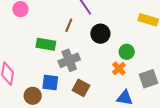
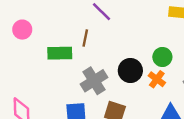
black circle: (100, 34) -> (130, 70), moved
green rectangle: (46, 44) -> (60, 53), moved

